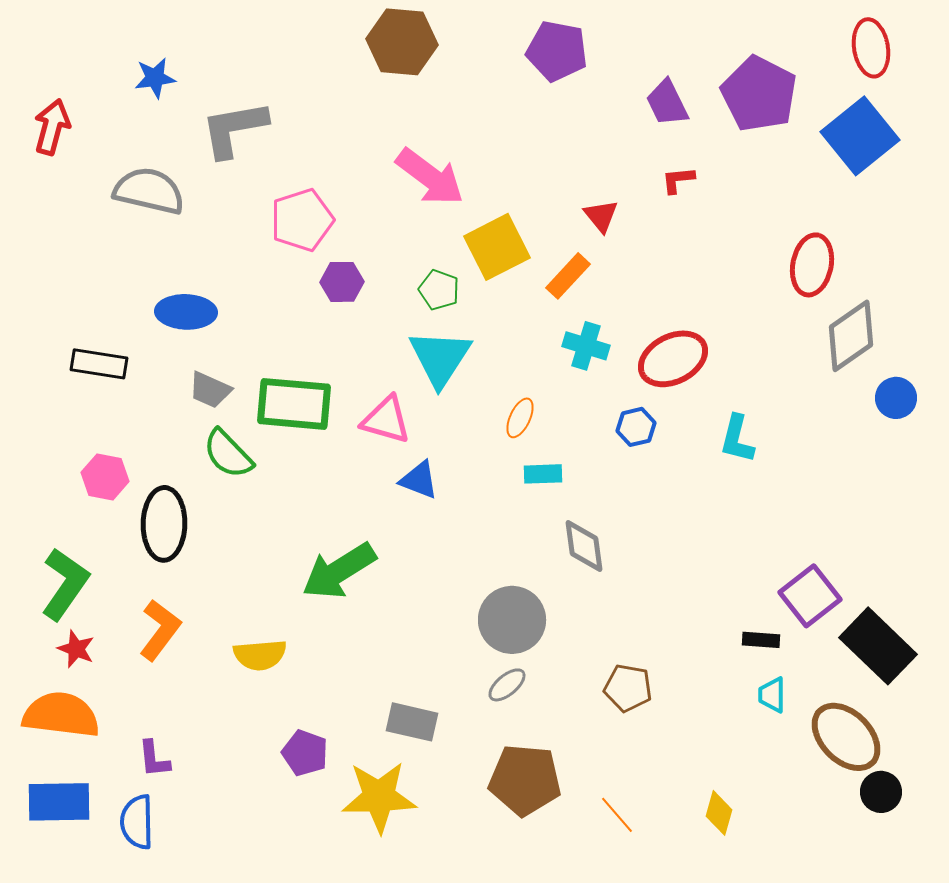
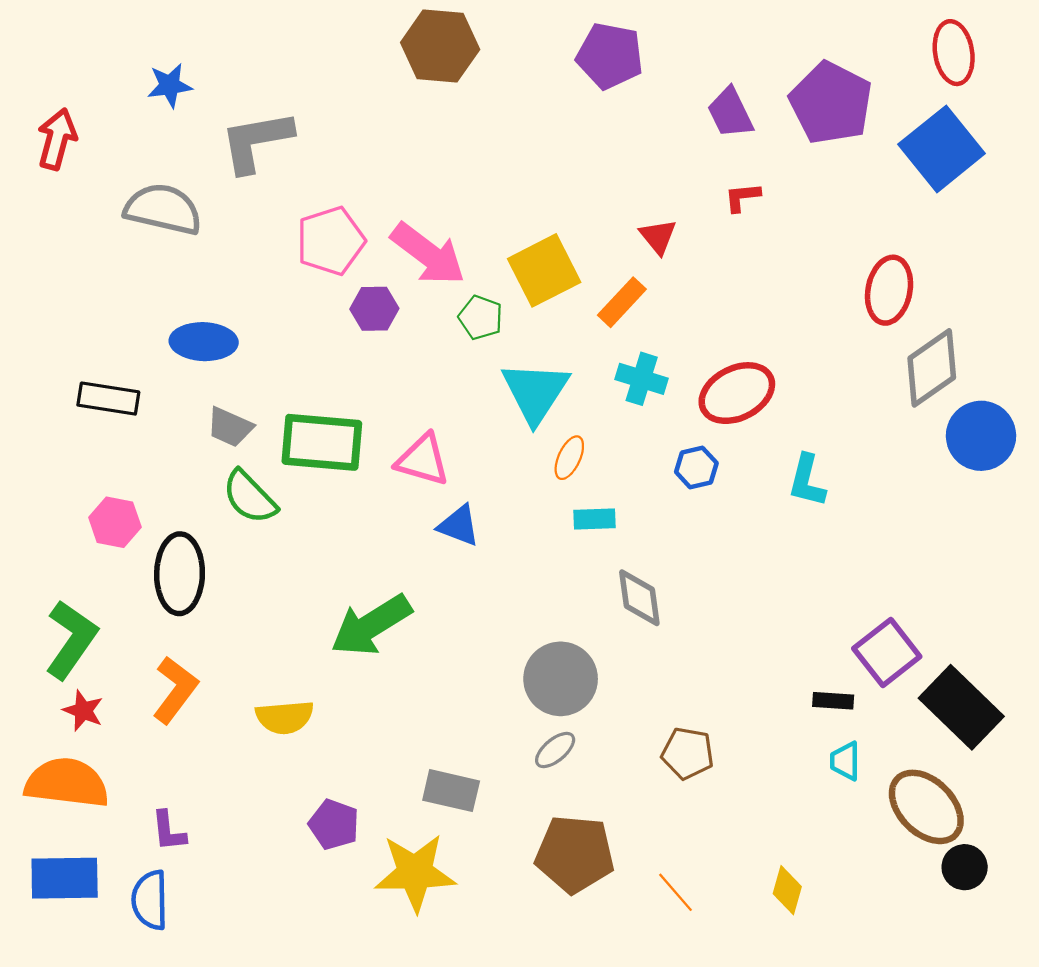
pink arrow: (430, 177) -> (428, 254), moved
cyan triangle: (440, 358) -> (535, 392), moved
blue circle: (896, 398) -> (981, 436), size x1.5

